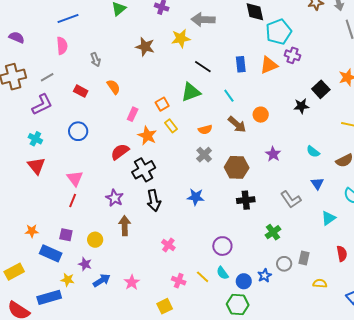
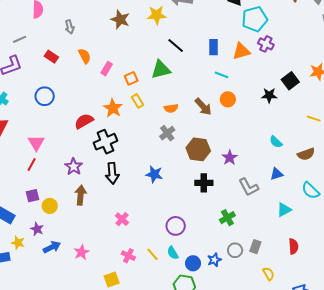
cyan line: (229, 96) -> (222, 75), moved, turned -40
pink rectangle: (133, 114) -> (107, 69), moved
purple star: (273, 154) -> (230, 158), moved
blue triangle: (317, 183) -> (277, 174), turned 40
purple square: (66, 235) -> (32, 196), moved, turned -32
yellow semicircle: (320, 283) -> (268, 274), turned 48

